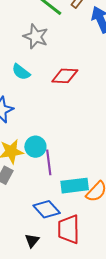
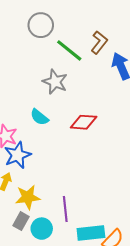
cyan circle: (35, 147) -> (42, 229), moved

